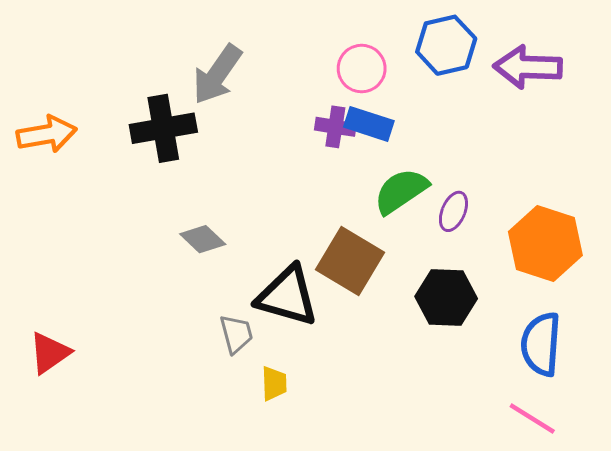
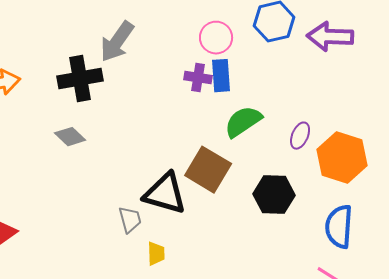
blue rectangle: (369, 124) -> (221, 76), turned 68
purple ellipse: (453, 211) -> (300, 136), moved
gray diamond: (203, 239) -> (70, 137), moved

